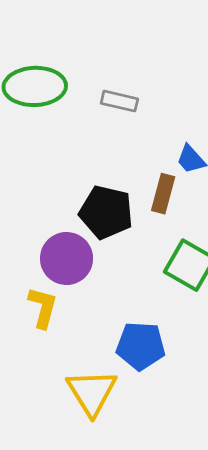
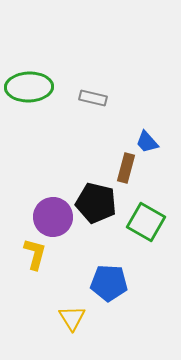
black pentagon: (106, 212) -> (96, 203), moved
yellow triangle: (92, 392) -> (72, 318), size x0.7

